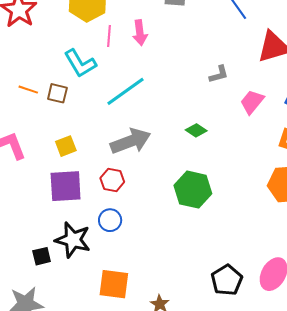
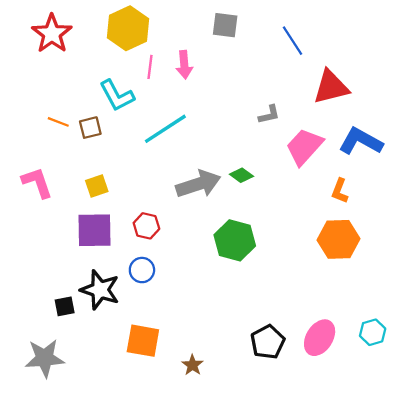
brown square: (57, 93) -> (90, 128), turned -30
pink trapezoid: (252, 102) -> (304, 147), size x1.4
gray arrow: (131, 141) -> (198, 184), moved

